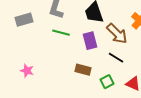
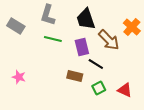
gray rectangle: (24, 20) -> (16, 26), turned 48
black line: (116, 58) -> (96, 64), moved

